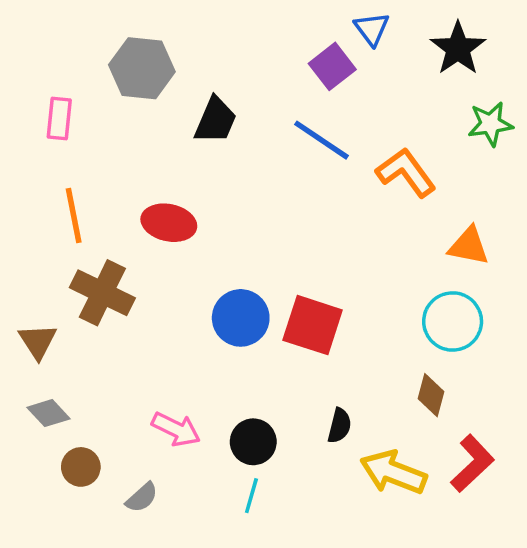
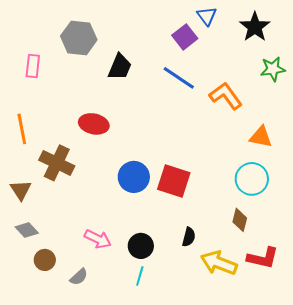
orange line: (74, 216) -> (22, 129), moved
red L-shape: (472, 463) -> (263, 258), turned 56

